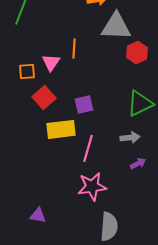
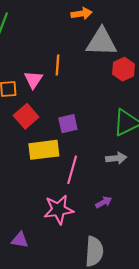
purple arrow: (138, 163) -> (104, 202), moved
pink star: (92, 186) -> (59, 210), moved

